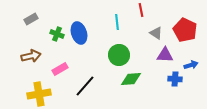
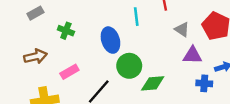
blue ellipse: (79, 33) -> (110, 40), moved
green circle: (119, 55) -> (129, 66), moved

